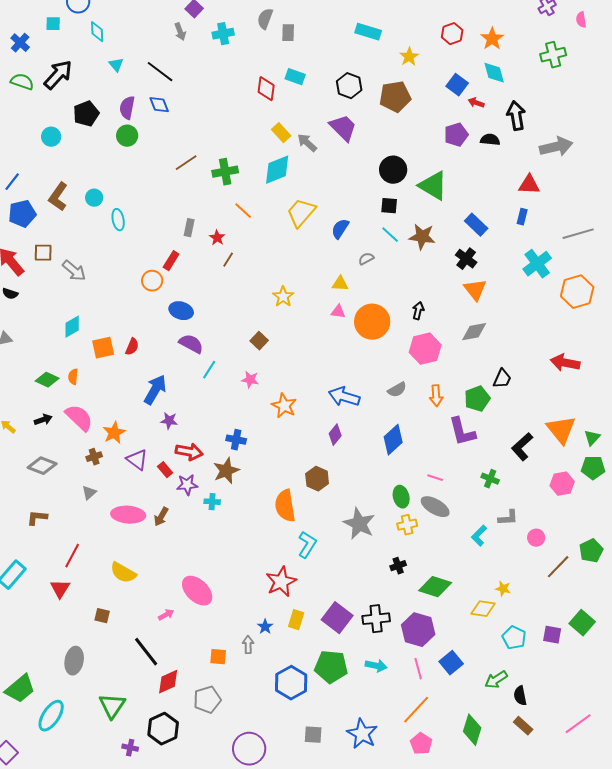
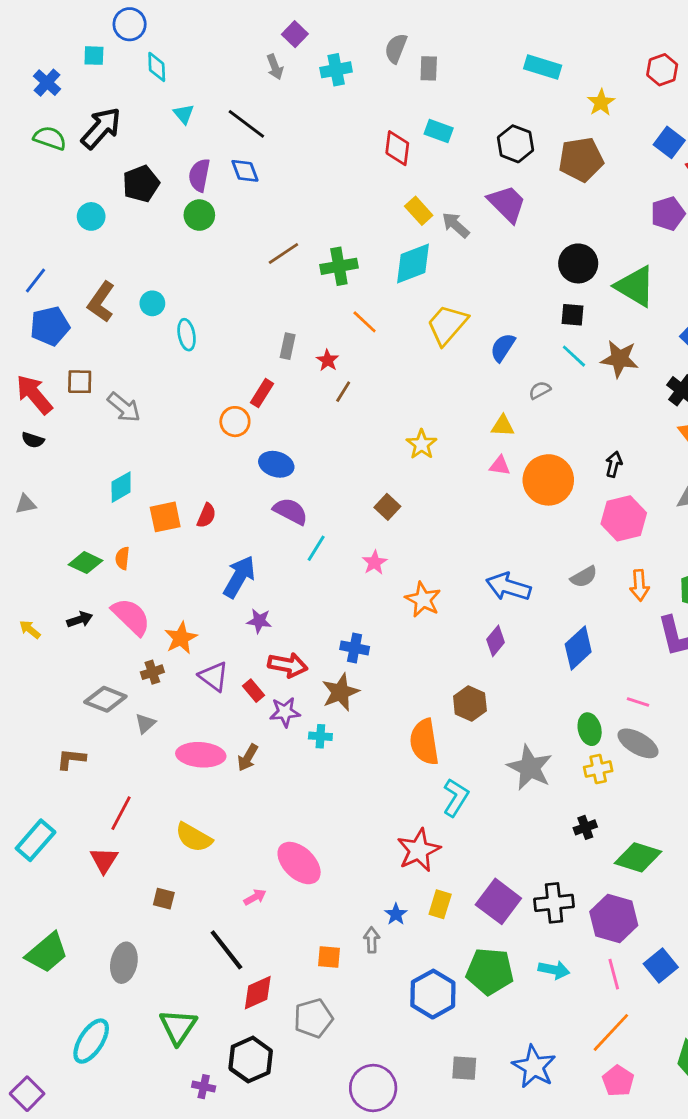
pink star: (250, 380) -> (375, 563), turned 30
gray diamond: (42, 466) -> (105, 699), moved
green trapezoid: (20, 689) -> (47, 953), moved

